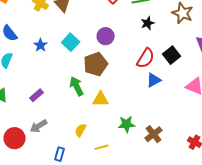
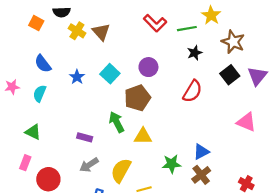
black square: (172, 55) -> (230, 75), moved
blue triangle: (154, 80) -> (201, 152), moved
purple rectangle: (37, 95) -> (85, 137), moved, turned 56
gray arrow: (39, 126) -> (89, 165), moved
yellow semicircle: (81, 130) -> (121, 170), size x1.6

